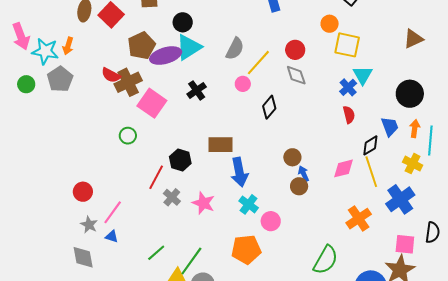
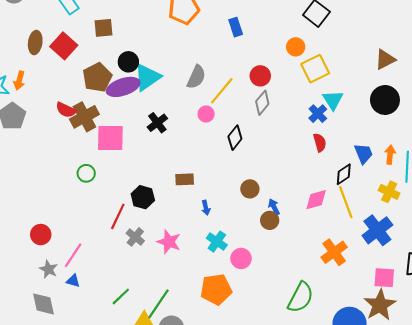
black circle: (183, 22) -> (128, 62), moved
yellow square: (347, 45) -> (315, 69), turned -36
gray diamond: (296, 75) -> (262, 103), turned 60
black circle: (410, 94) -> (385, 100), moved
pink square: (152, 103) -> (110, 138), turned -32
brown rectangle: (220, 145) -> (185, 179), size x0.7
brown circle: (292, 157) -> (250, 189), moved
blue arrow: (239, 172) -> (206, 208), size x0.5

